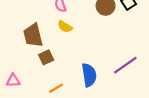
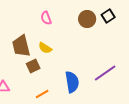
yellow semicircle: (65, 27) -> (45, 48), moved

